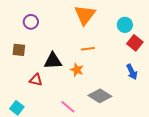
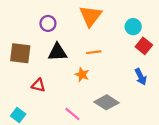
purple circle: (31, 22) -> (48, 23), moved
brown square: (19, 50) -> (20, 53), size x1.5
black triangle: (53, 61) -> (58, 52), moved

